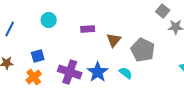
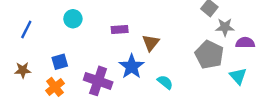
gray pentagon: (143, 50) -> (209, 55), moved
blue star: (98, 72) -> (132, 67), moved

